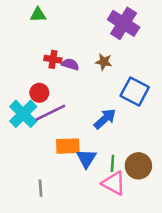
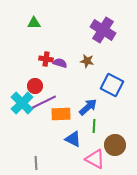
orange rectangle: (68, 146) -> (61, 114), moved
blue triangle: (86, 158) -> (73, 139), turned -36
green line: (112, 163) -> (94, 126), moved

